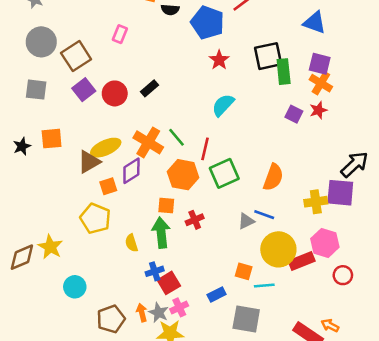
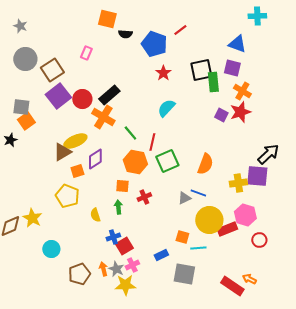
purple square: (320, 64) -> (232, 68), moved
black rectangle: (150, 88) -> (109, 95), size x1.5
gray square: (36, 90) -> (21, 107), moved
purple square: (84, 90) -> (58, 96), size x1.4
red star: (318, 110) -> (240, 112), size x1.5
orange square: (52, 139) -> (26, 121), moved, turned -30
orange cross: (148, 142) -> (103, 117), moved
green arrow: (161, 233) -> (118, 207), size x0.6

